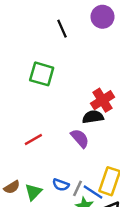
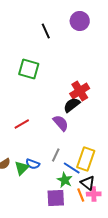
black semicircle: (93, 117) -> (72, 105), turned -30
blue semicircle: (61, 185) -> (33, 164), moved
gray line: (77, 188) -> (56, 155), moved

